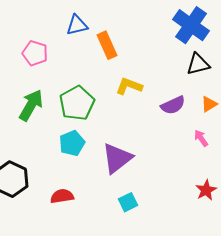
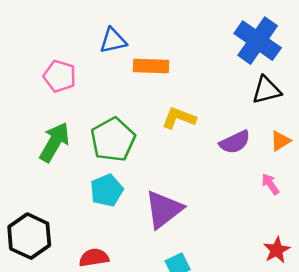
orange rectangle: (107, 45) -> (151, 66), turned -64

